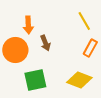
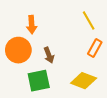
brown arrow: (45, 43) -> (49, 55), moved

